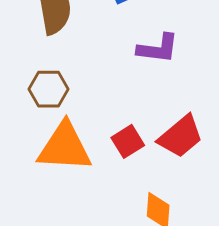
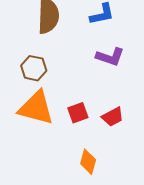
red trapezoid: (180, 136) -> (113, 117), size x0.7

